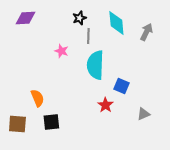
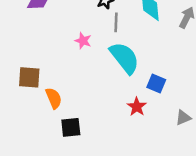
cyan semicircle: (95, 65) -> (125, 58), turned 140
brown square: (17, 124) -> (29, 77), moved

